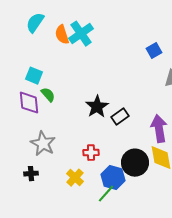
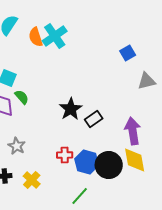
gray star: (43, 144) -> (17, 146), size x0.7
yellow cross: (75, 178) -> (32, 180), moved
blue hexagon: (113, 178) -> (87, 162), moved

